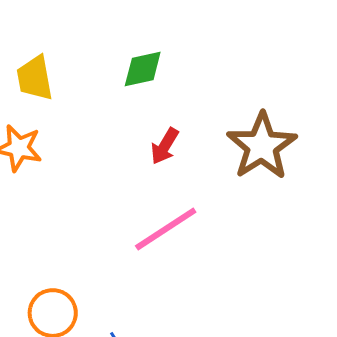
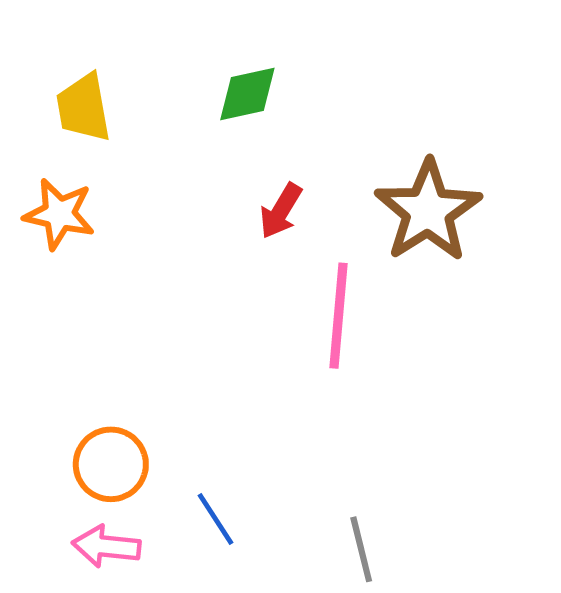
pink line: (166, 229) -> (338, 316), moved, turned -52

